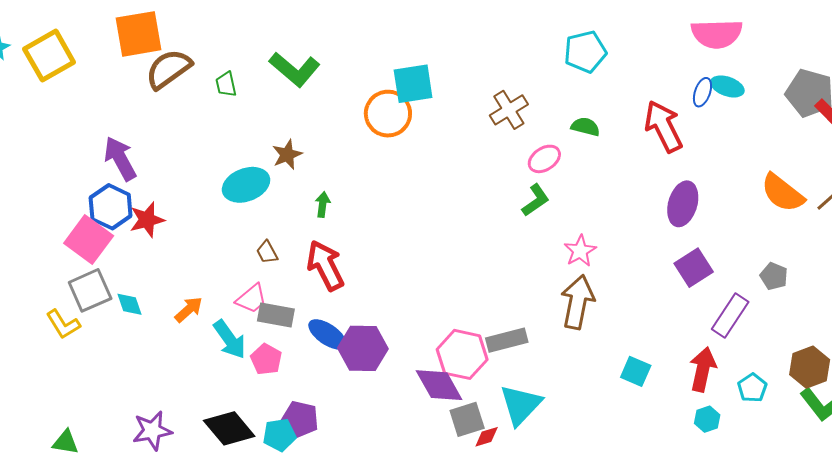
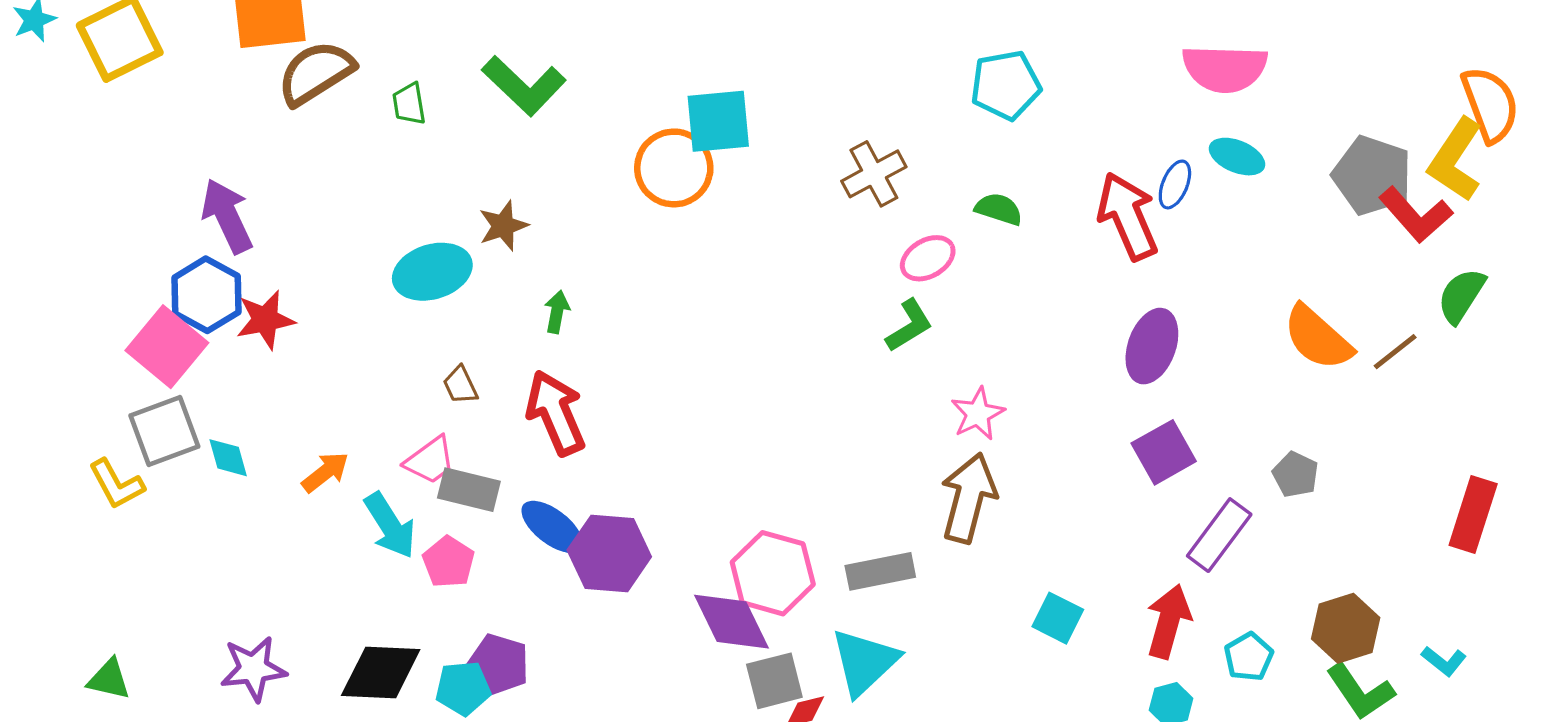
blue ellipse: (702, 92) -> (1175, 184), moved
gray rectangle: (507, 340) -> (880, 571), moved
black diamond: (229, 428) -> (381, 672), turned -51

